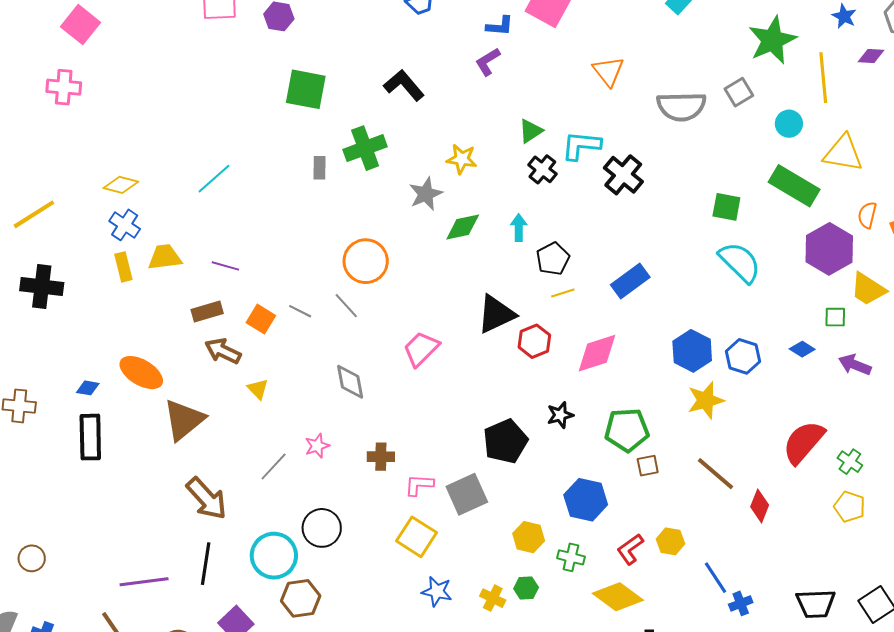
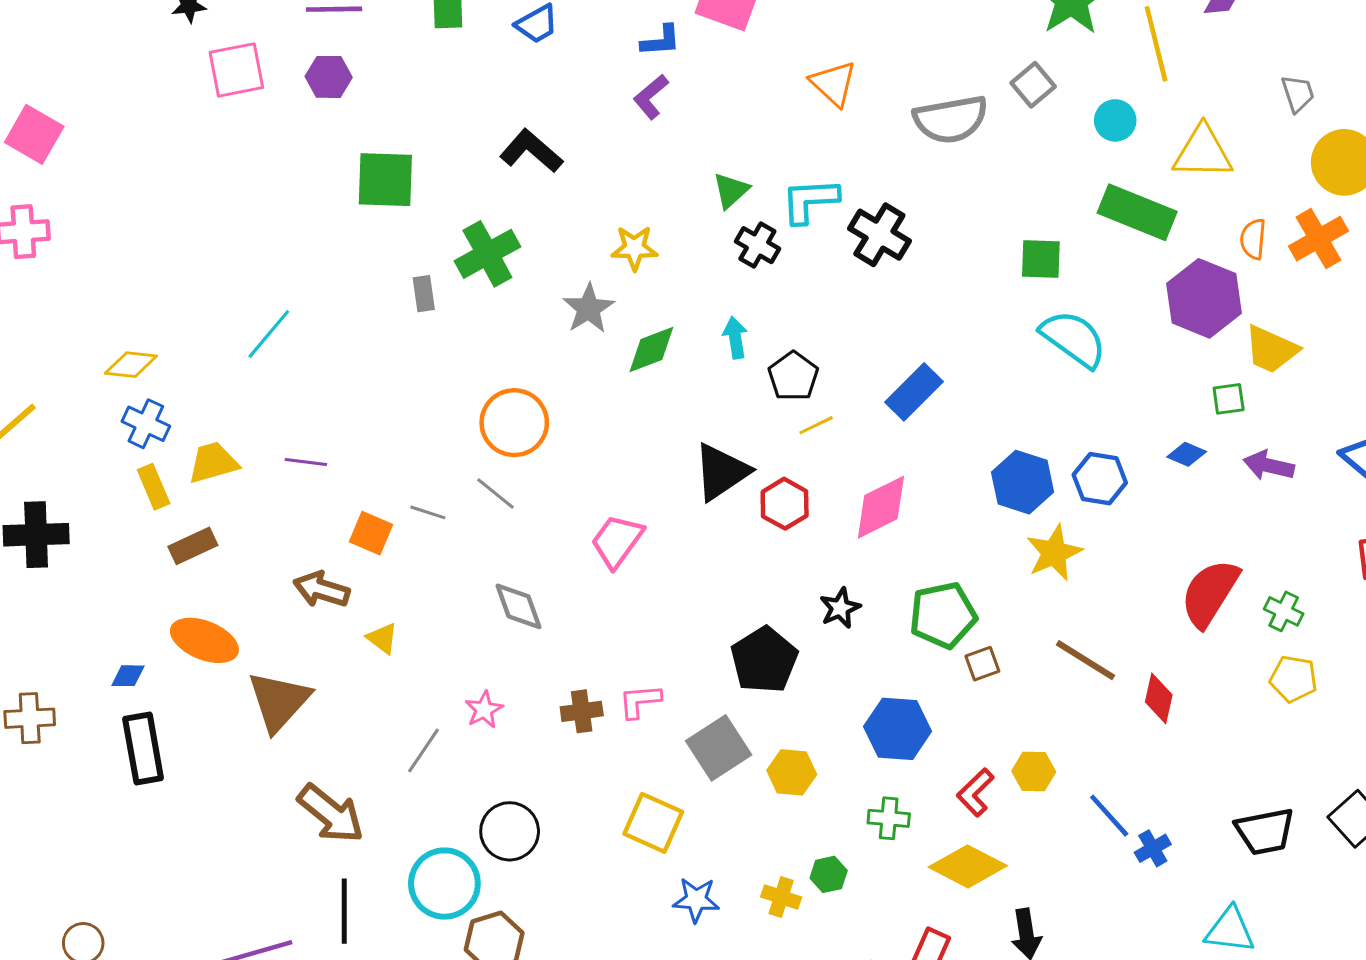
brown rectangle: (207, 311) -> (193, 546), moved
pink L-shape: (419, 485) -> (640, 701), moved
yellow hexagon: (529, 537) -> (792, 772), moved

